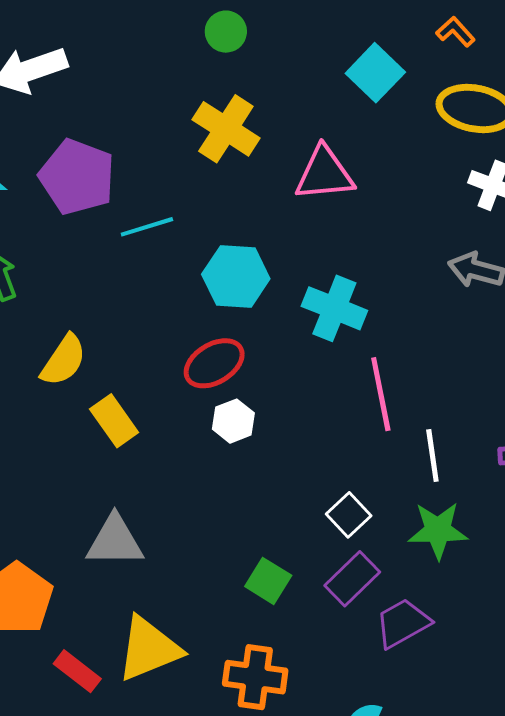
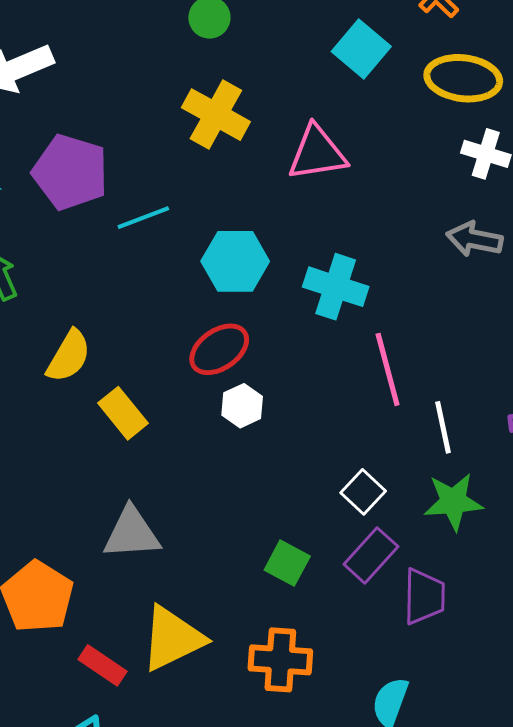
purple trapezoid: (403, 623) -> (424, 597), turned 124

